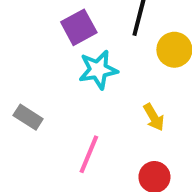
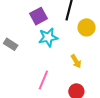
gray rectangle: (28, 117) -> (11, 44), moved

